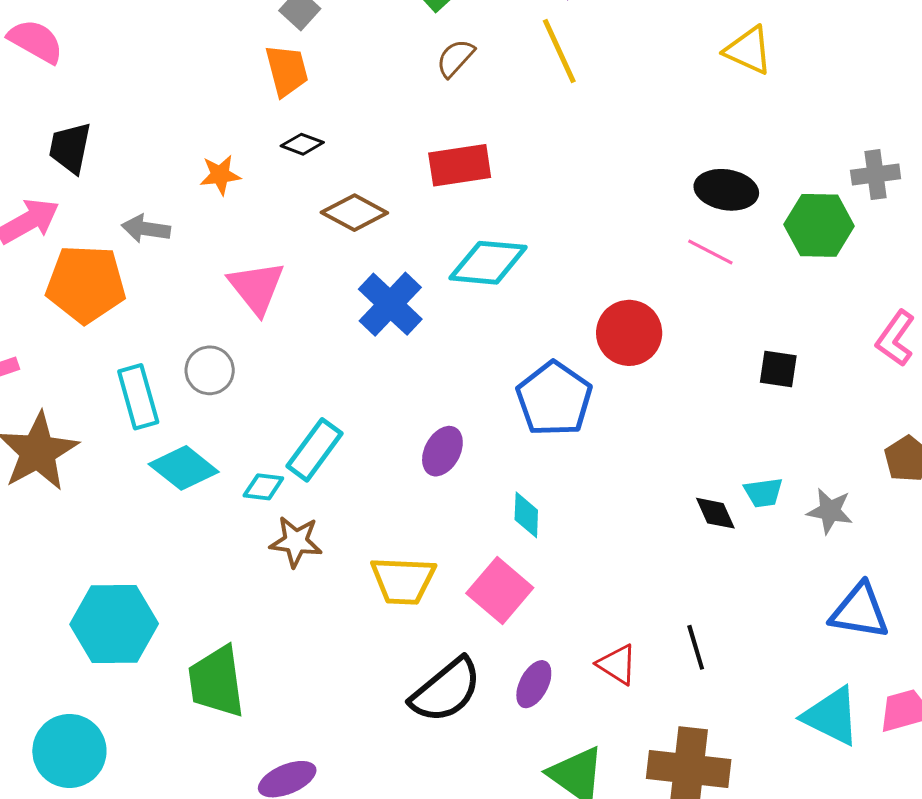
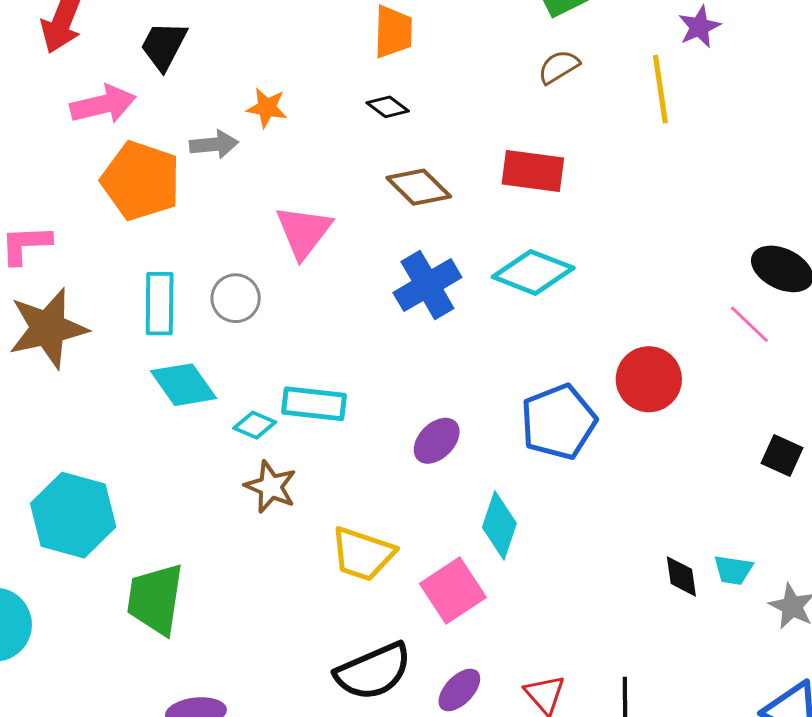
orange star: (220, 175) -> (267, 108), moved
gray arrow: (146, 229) -> (214, 144), turned 150
cyan rectangle: (314, 450) -> (314, 404), turned 44
cyan diamond: (526, 515) -> (499, 525), size x1.4

